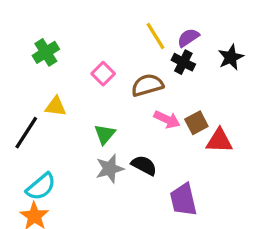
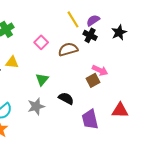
pink arrow: (167, 119) -> (100, 70), moved
brown square: (196, 123) -> (93, 80), moved
red triangle: (219, 141) -> (120, 110), moved
gray star: (110, 169) -> (36, 106), moved

